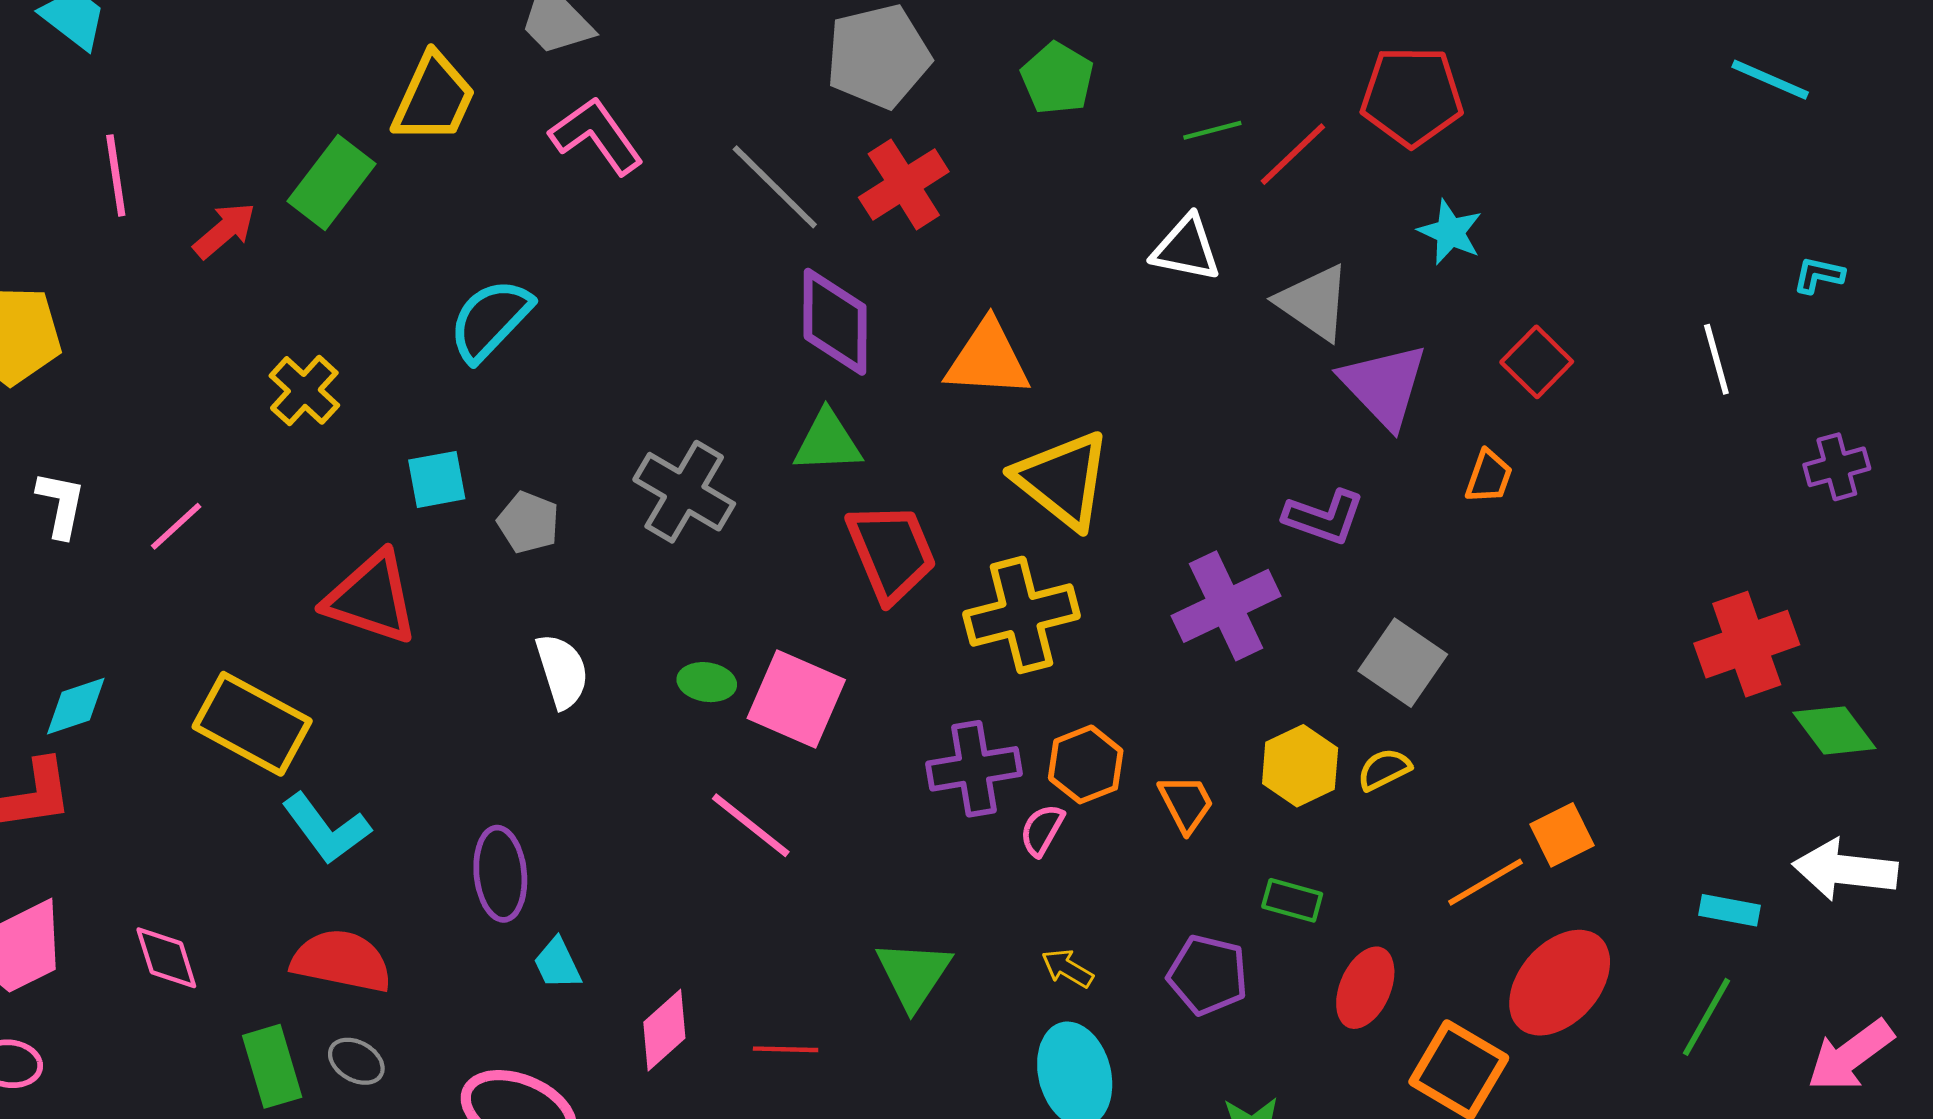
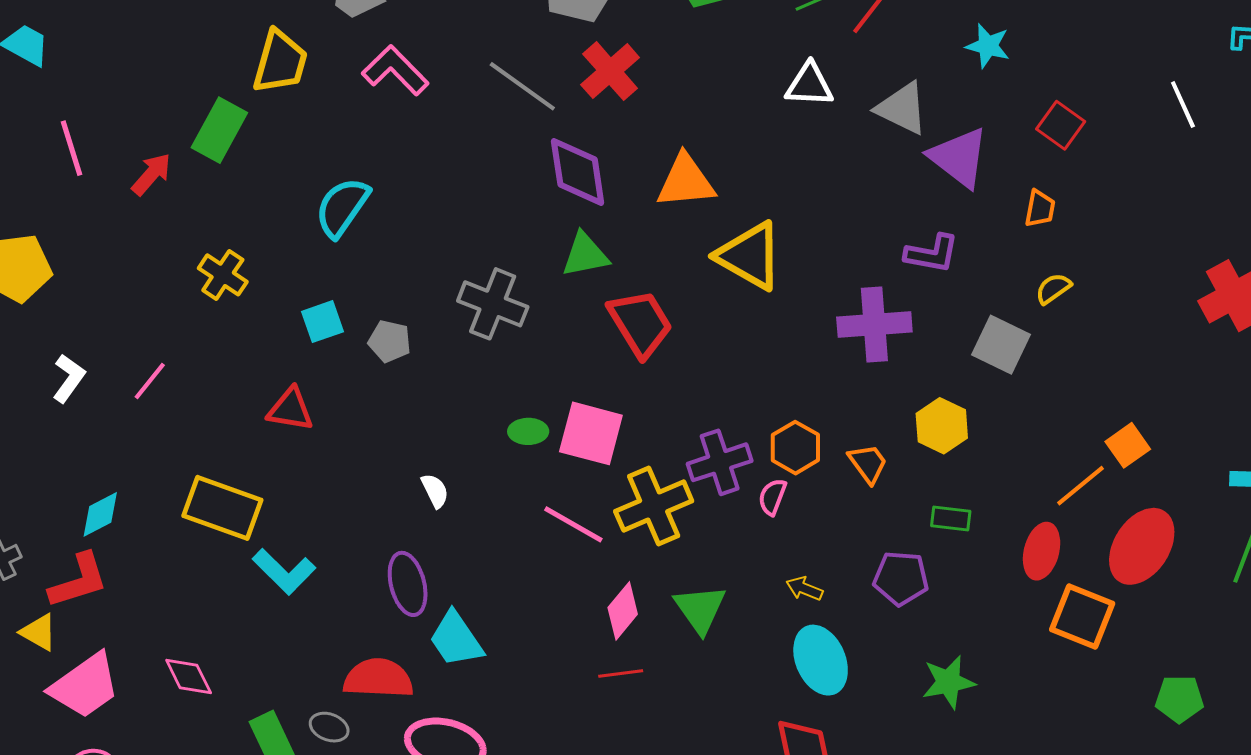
white L-shape: (61, 504) -> (69, 378), turned 33
red triangle: (371, 598) -> (290, 409), size x0.7
purple cross: (1226, 606) -> (874, 325), turned 30
yellow cross: (1021, 615) -> (654, 506), moved
white semicircle: (562, 671) -> (435, 491), moved, size x0.7
yellow semicircle: (1384, 769) -> (1053, 289), moved
red semicircle: (342, 961) -> (378, 678), moved
cyan trapezoid: (557, 964) -> (456, 639), size x1.6
red ellipse: (1365, 988) -> (1042, 551), moved
pink diamond: (664, 1030) -> (623, 611), moved

